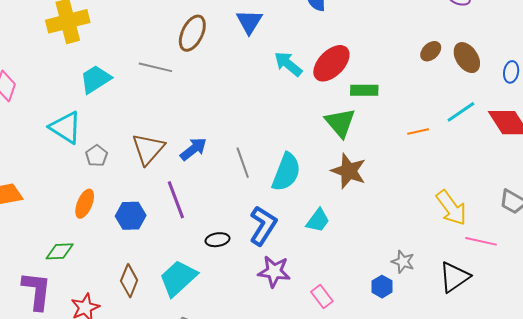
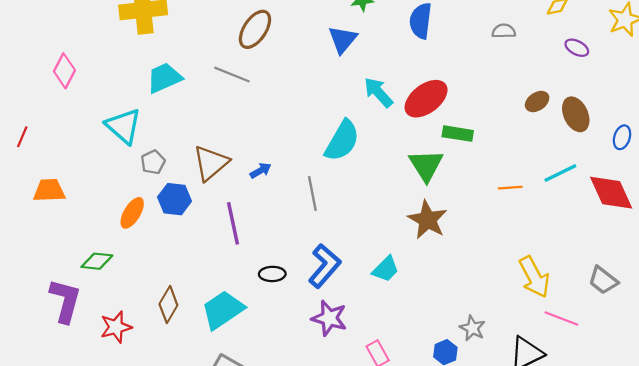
brown ellipse: (192, 33) -> (255, 29), moved
blue arrow: (193, 149) -> (261, 170), size x0.7
cyan semicircle: (286, 172) -> (342, 141), moved
blue hexagon: (131, 216) -> (175, 199), moved

